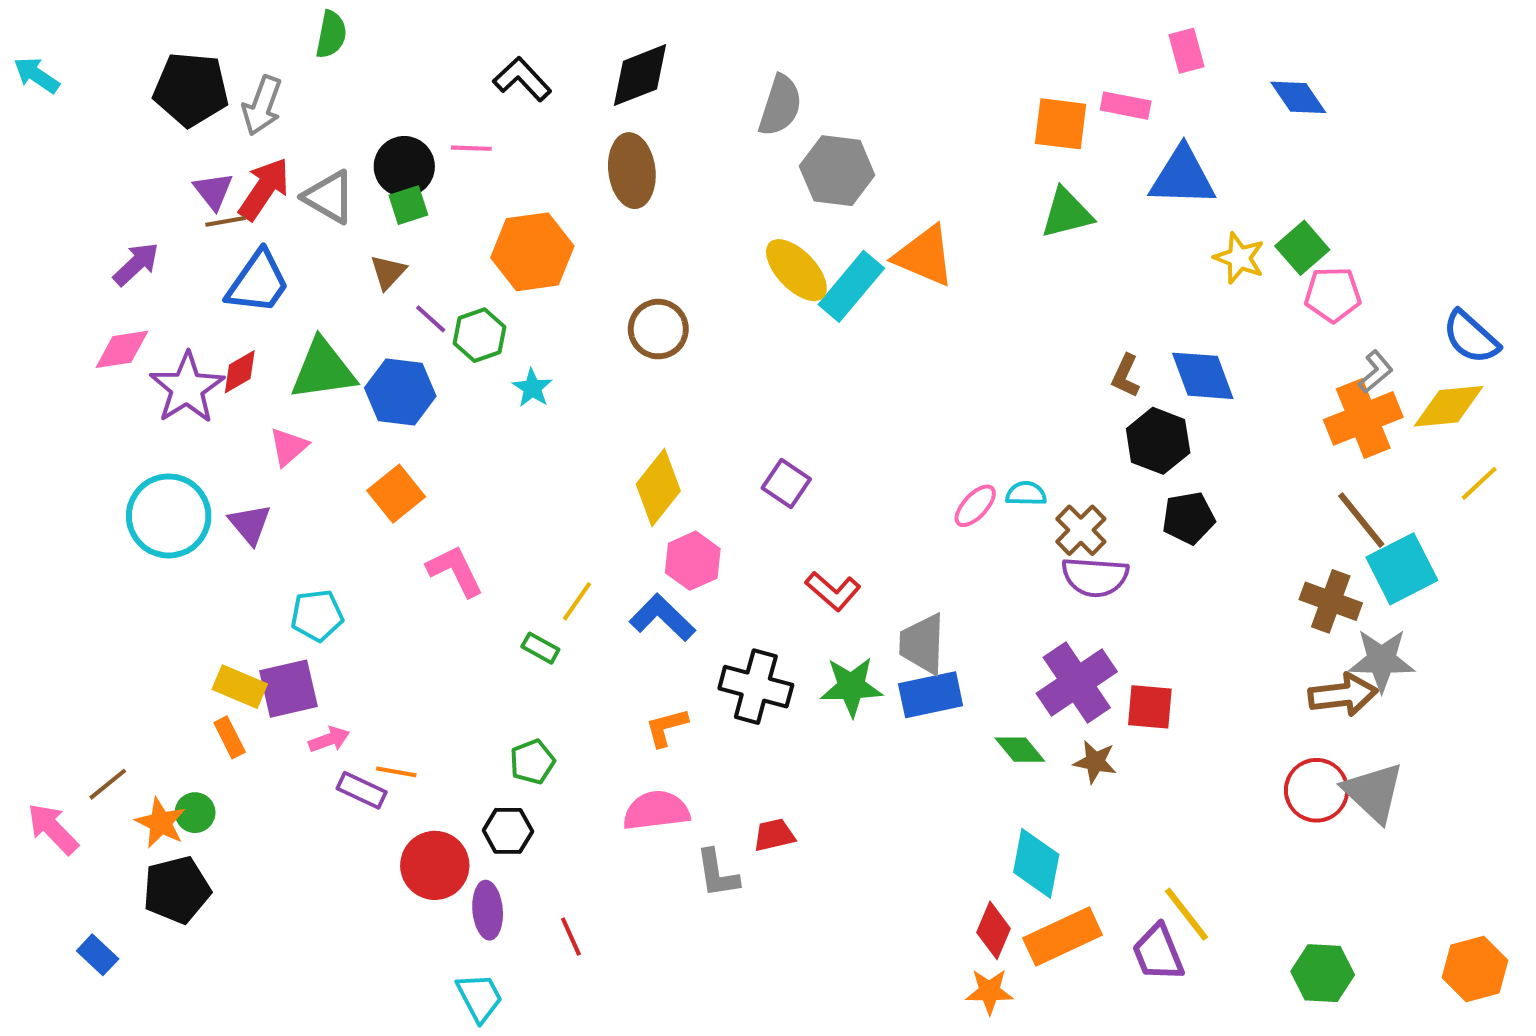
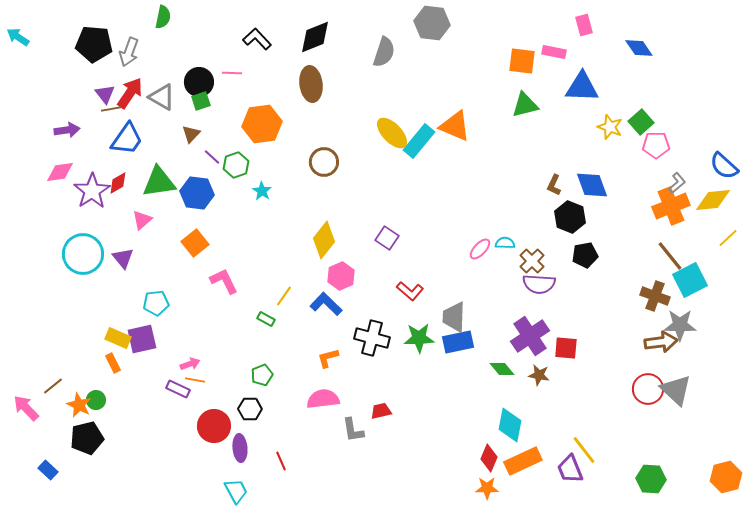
gray hexagon: (837, 171) -> (432, 23), moved
purple arrow: (136, 264) -> (67, 130), turned 35
pink arrow: (329, 739) -> (190, 364), moved

